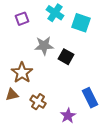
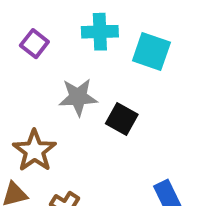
cyan cross: (55, 13) -> (100, 32), turned -36
purple square: (22, 19) -> (34, 44), turned -32

